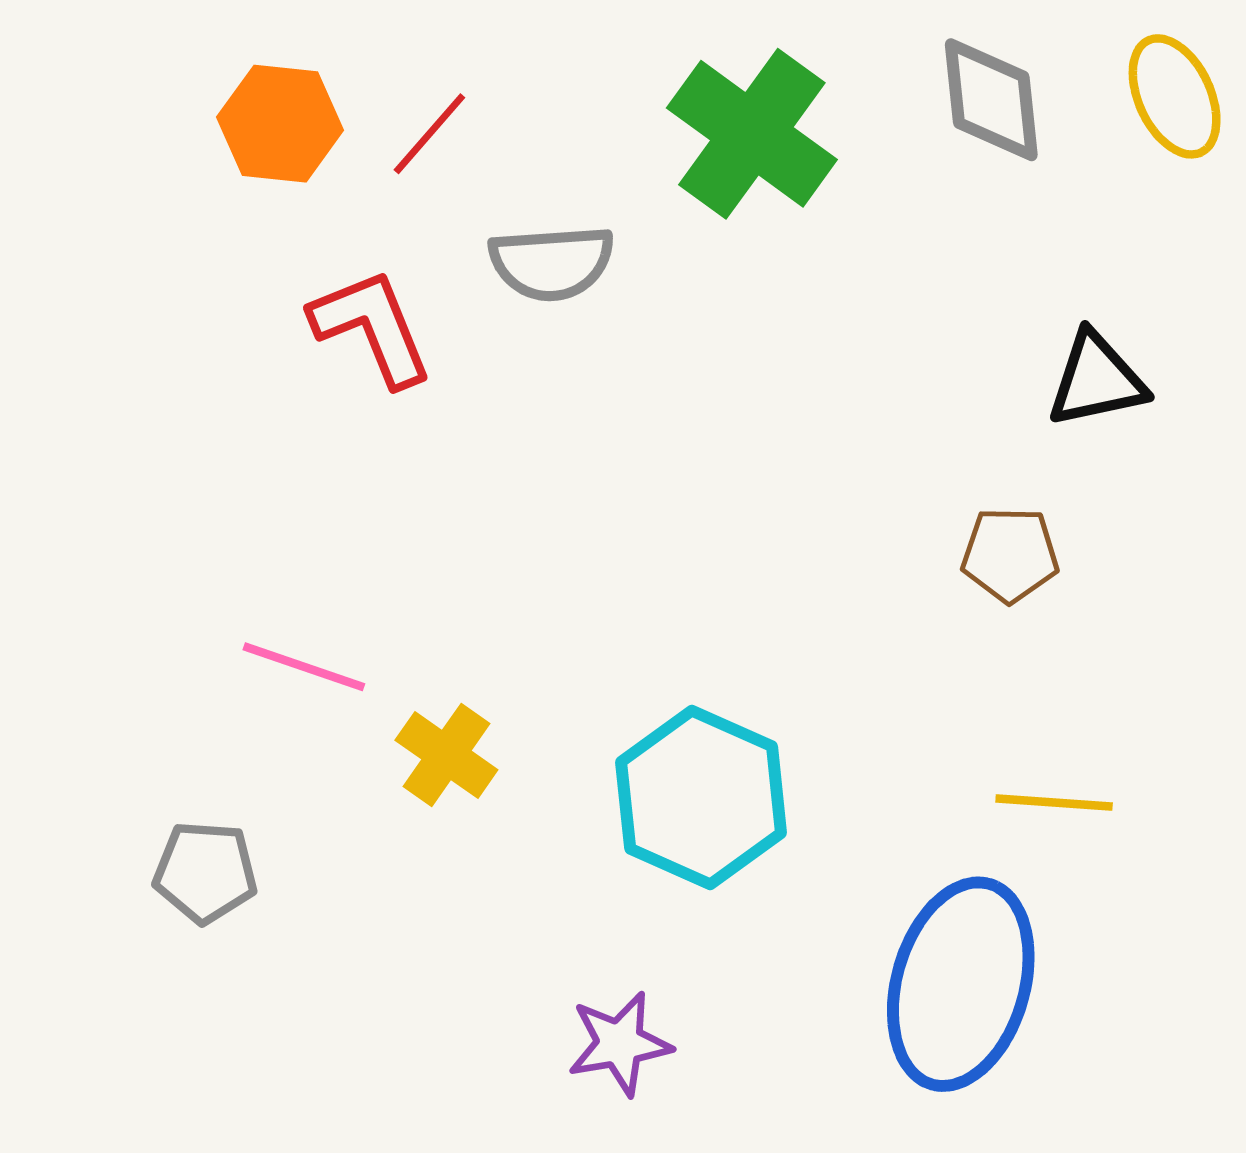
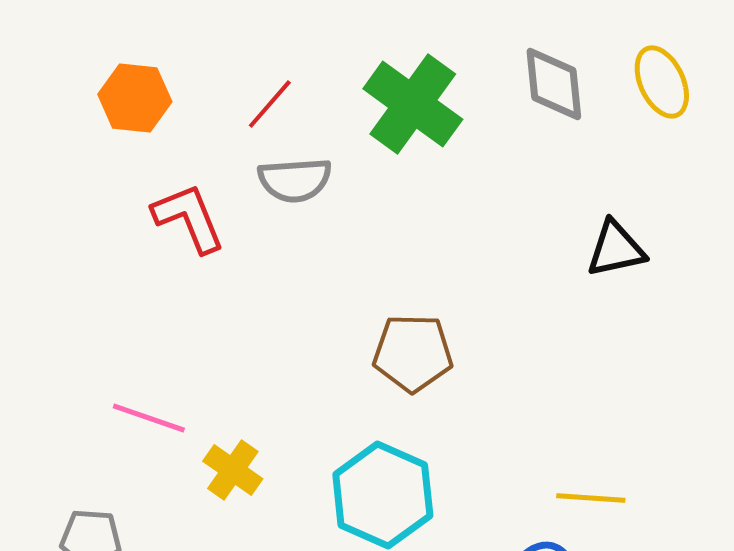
red line: (429, 134) -> (270, 104), moved
brown pentagon: (1010, 555) -> (413, 353), moved, size x1.4

